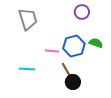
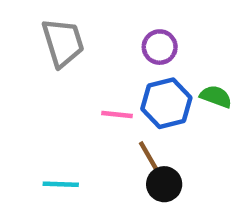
purple circle: (82, 12) -> (160, 47), moved
cyan line: (27, 69) -> (61, 184), moved

